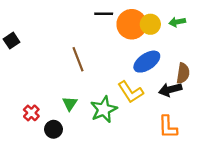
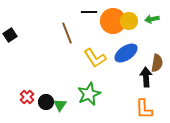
brown line: (78, 59) -> (67, 33), moved
black arrow: (170, 90) -> (146, 77), turned 102
yellow L-shape: (131, 92) -> (95, 58), moved
green triangle: (70, 104) -> (60, 105), moved
black circle: (53, 129) -> (46, 102), moved

